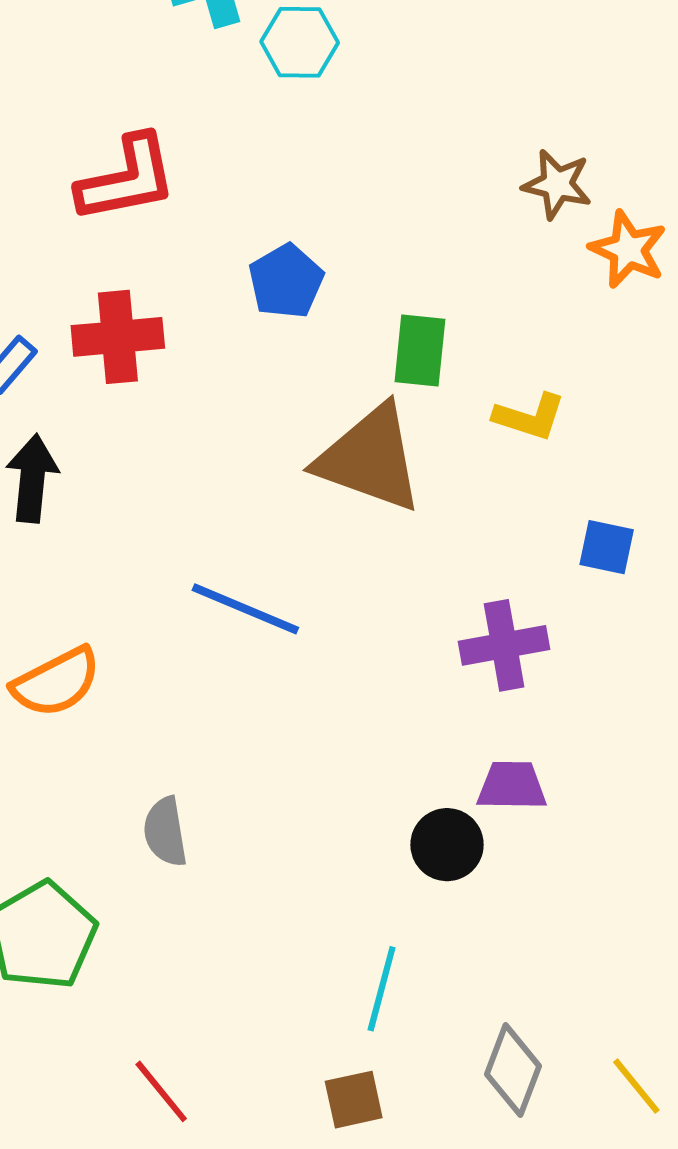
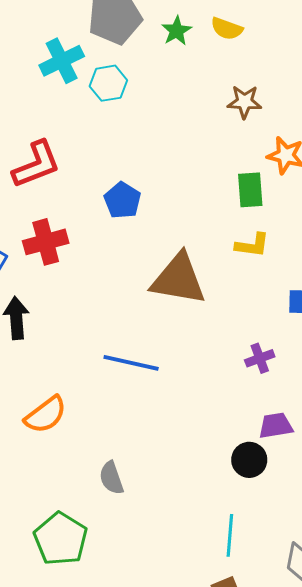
brown star: (557, 184) -> (245, 102), moved
green rectangle: (420, 350) -> (250, 190), moved
purple cross: (504, 645) -> (260, 358), size x0.7

